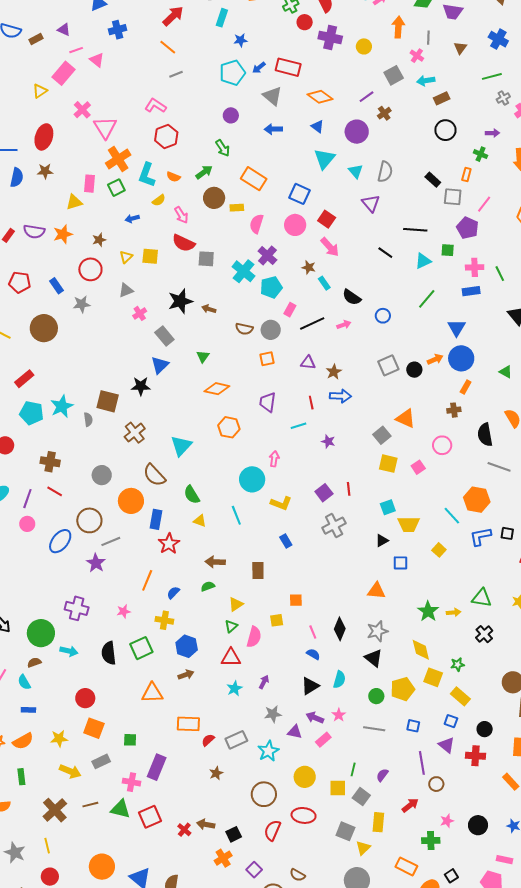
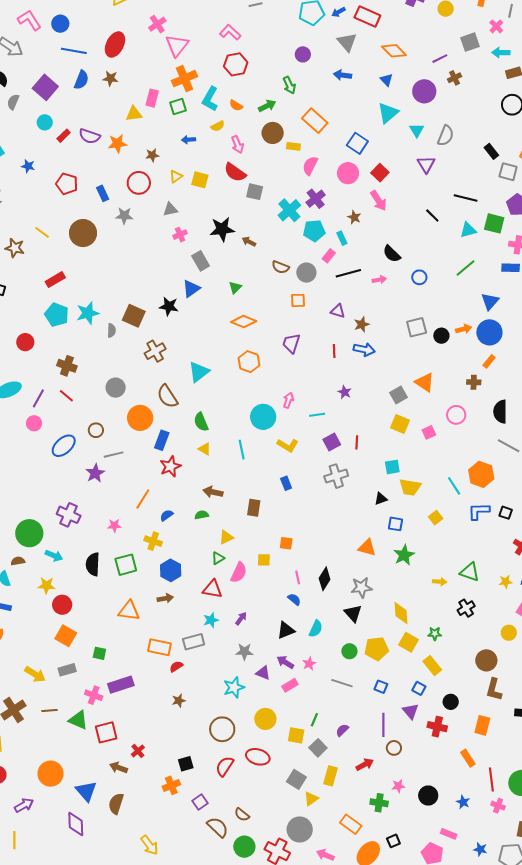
green square: (448, 250) -> (494, 223), size x1.5
cyan rectangle: (324, 283) -> (342, 238), moved
cyan line: (299, 426) -> (317, 415), moved
brown circle: (89, 520) -> (96, 430), size x0.6
green star: (428, 611) -> (404, 555), moved
yellow star: (59, 739) -> (46, 585), moved
gray rectangle: (236, 740) -> (194, 642), moved
purple rectangle: (157, 767) -> (121, 685), turned 40
brown arrow: (206, 824) -> (119, 768), moved

